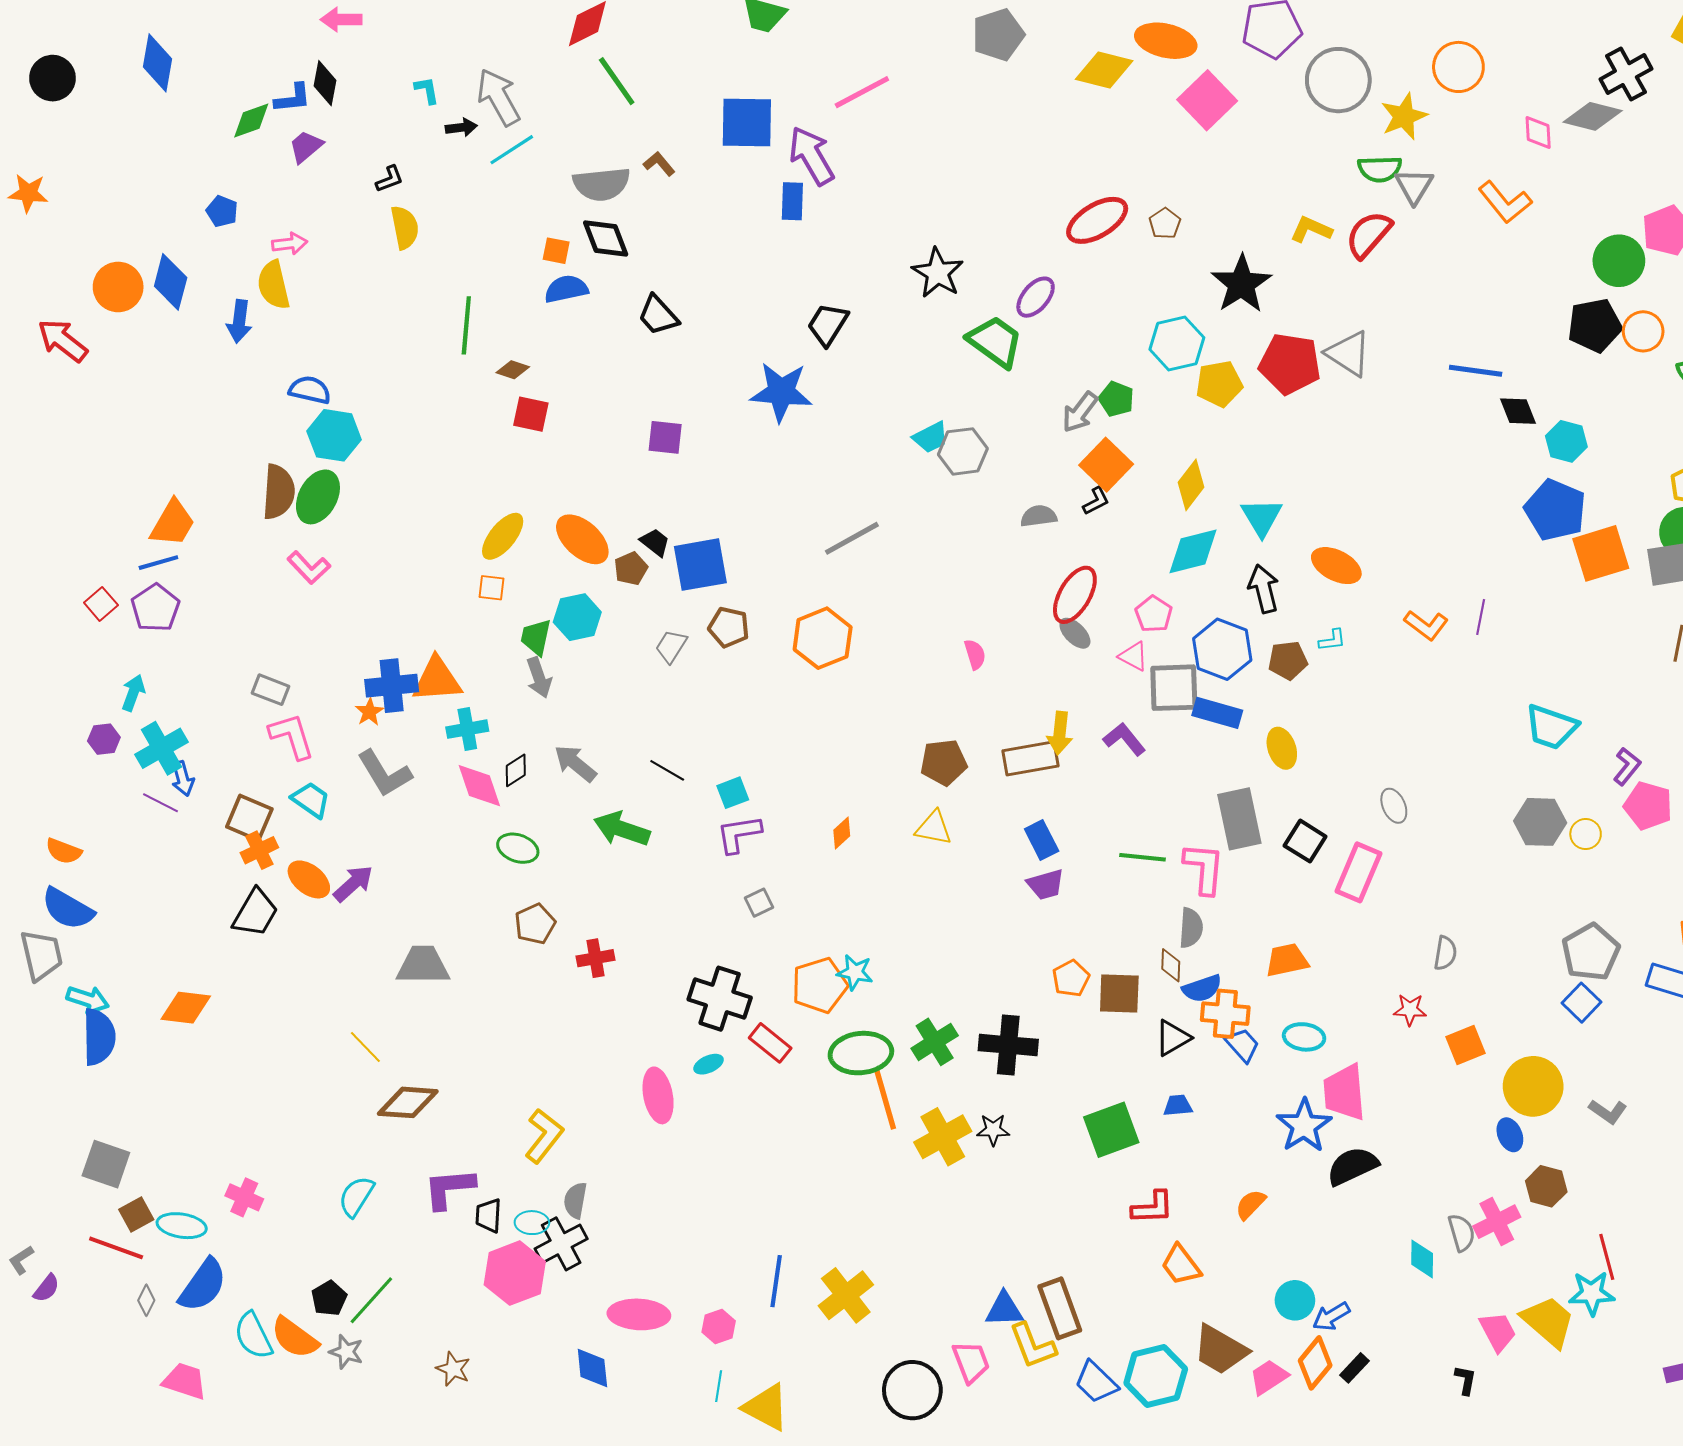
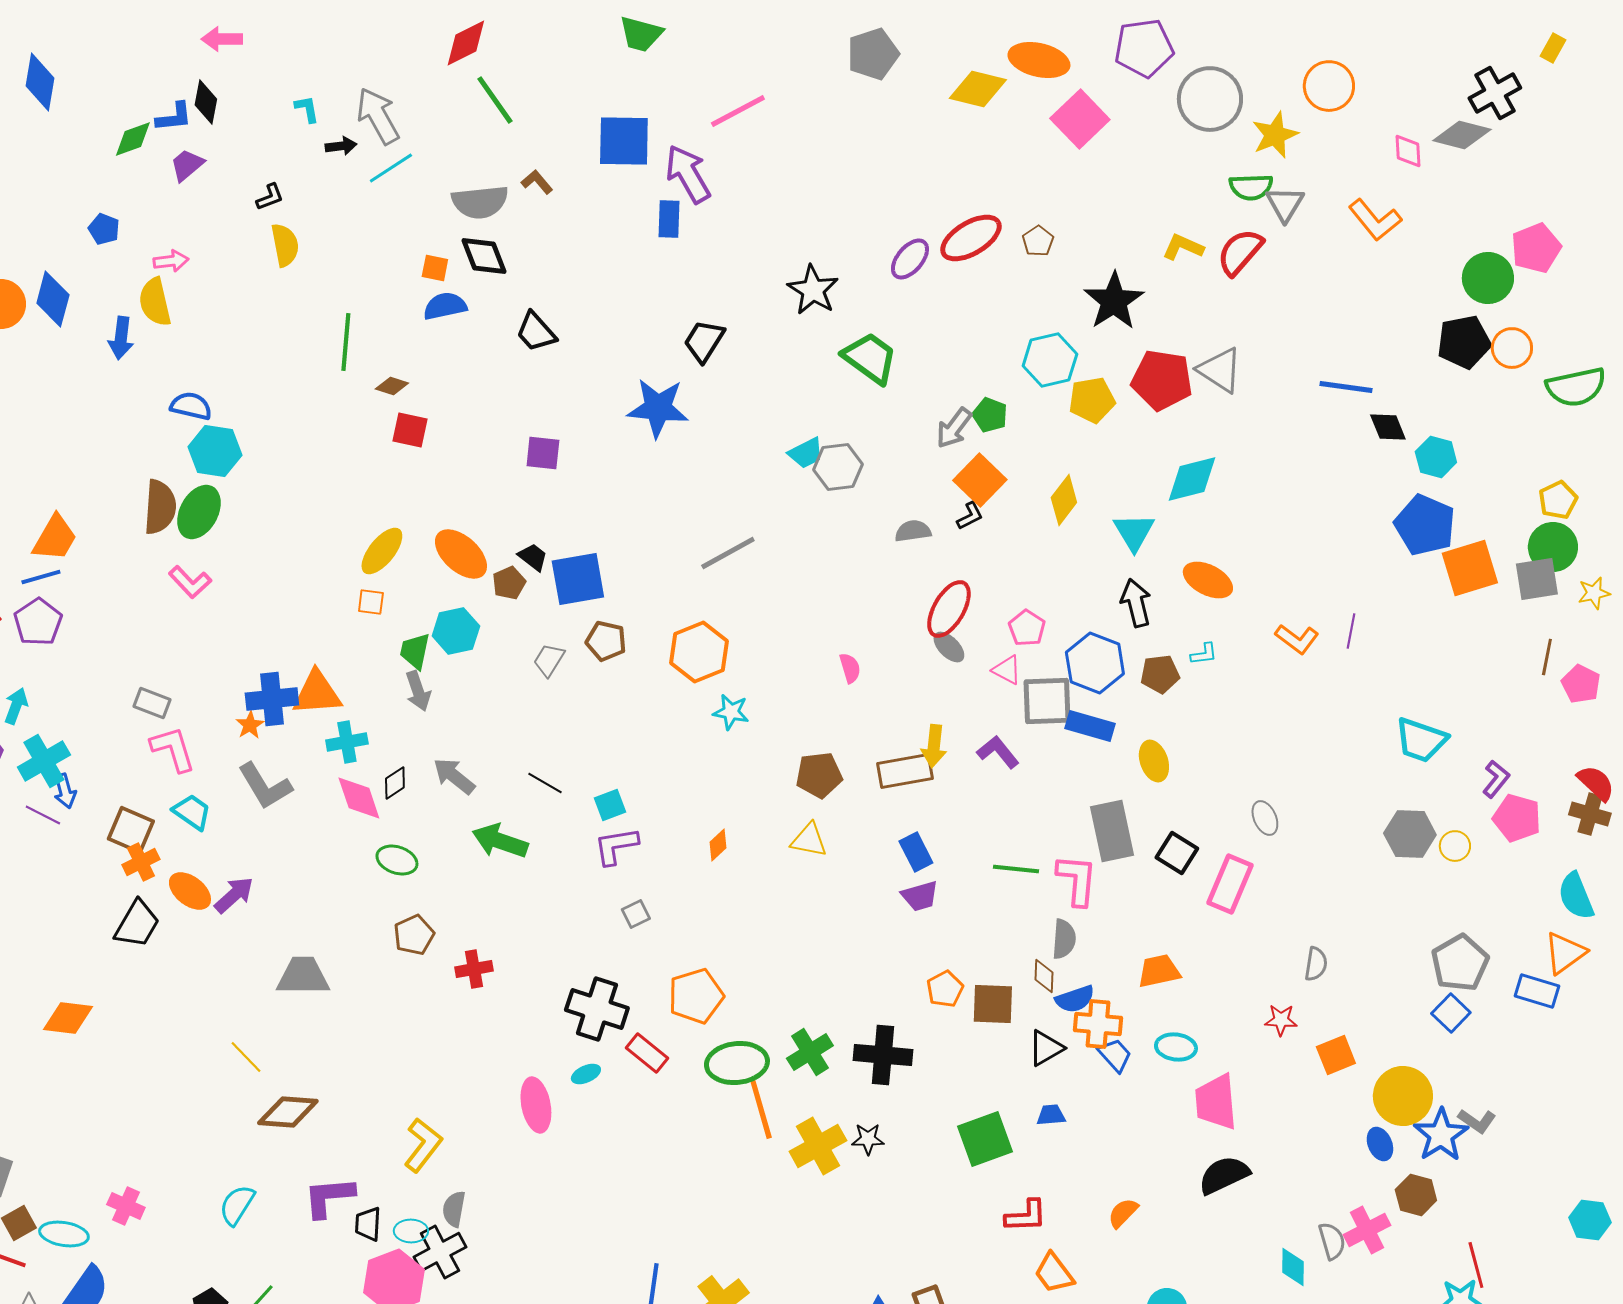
purple ellipse: (1036, 297) -> (910, 259), moved
cyan diamond: (1193, 551) -> (1192, 479), moved
cyan star: (855, 972) -> (731, 712), moved
blue star: (1304, 1126) -> (1441, 1135), moved

